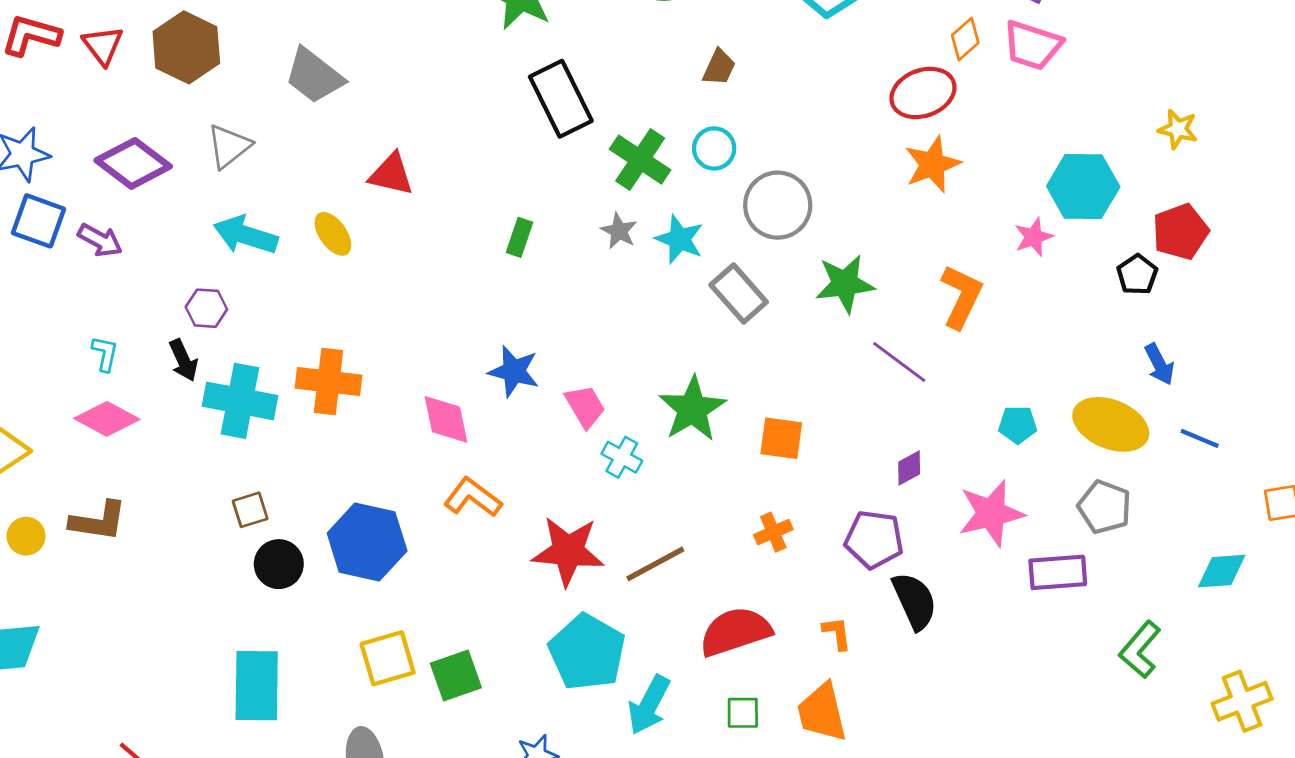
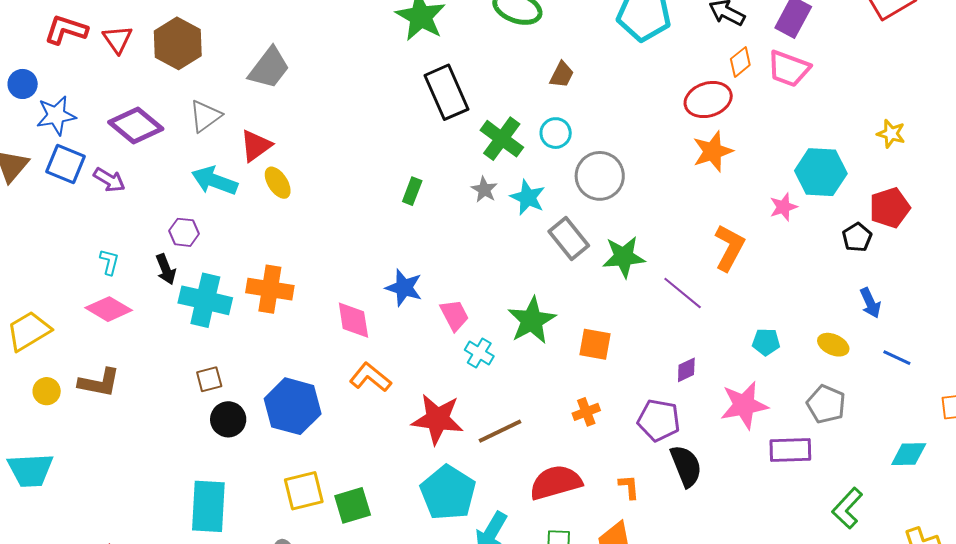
gray trapezoid: (314, 76) -> (269, 68), turned -93
red triangle: (391, 174) -> (256, 146), moved, turned -51
green star: (845, 284) -> (624, 257), moved
yellow ellipse: (1111, 424) -> (833, 345), size x0.6

